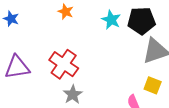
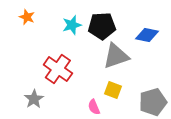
cyan star: (111, 20) -> (72, 25), turned 30
red cross: (64, 64) -> (58, 69), moved

